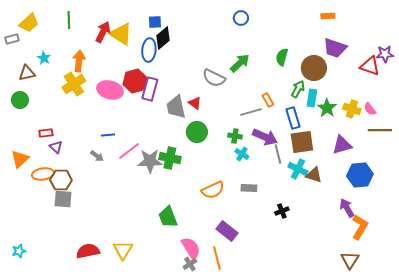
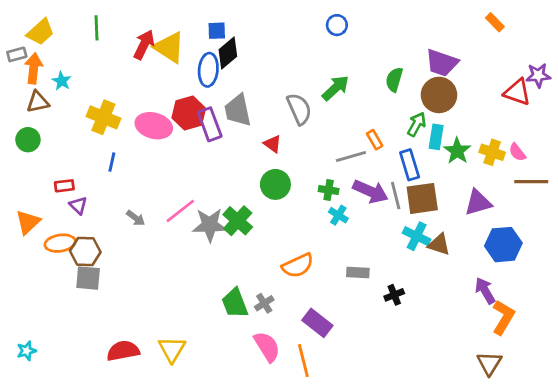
orange rectangle: (328, 16) -> (495, 22), moved, turned 48
purple trapezoid: (335, 48) -> (442, 63), moved
orange arrow: (79, 61) -> (34, 68), moved
gray semicircle: (214, 78) -> (299, 109), turned -140
yellow cross: (74, 84) -> (103, 117), turned -35
purple rectangle: (150, 89) -> (210, 124), turned -35
gray trapezoid: (176, 107) -> (238, 110), moved
blue line: (108, 135) -> (112, 162), moved, turned -72
gray line: (278, 154) -> (396, 196), moved
green cross: (170, 158) -> (238, 221), turned 30
gray rectangle: (249, 188) -> (358, 272), moved
gray cross: (190, 264) -> (264, 303), moved

